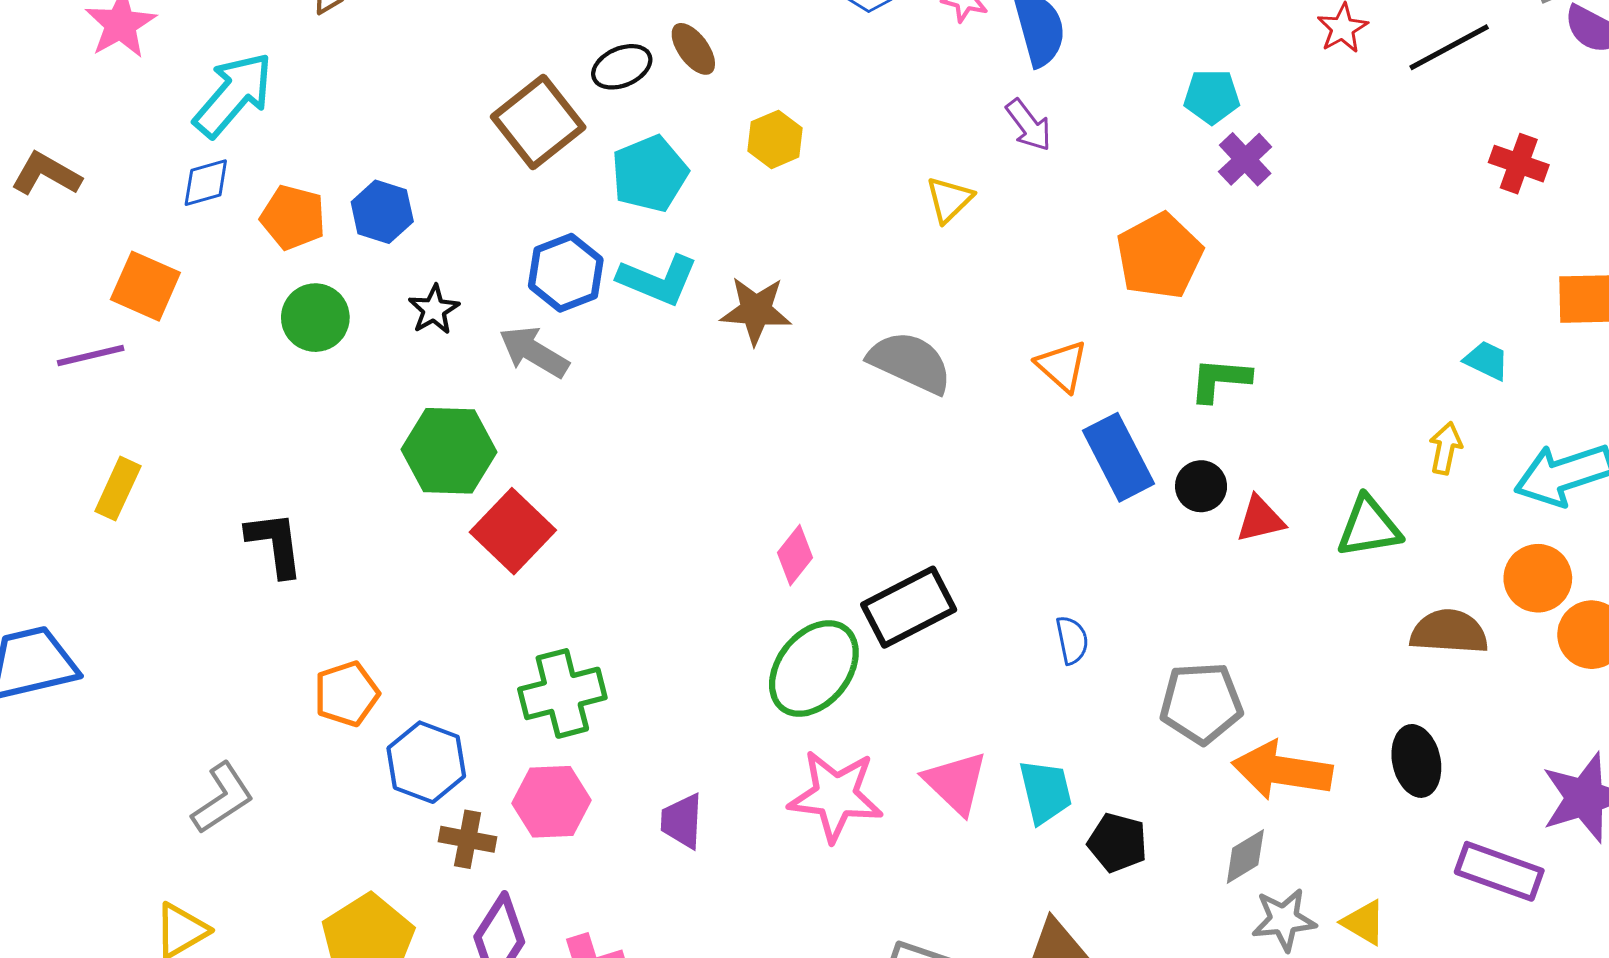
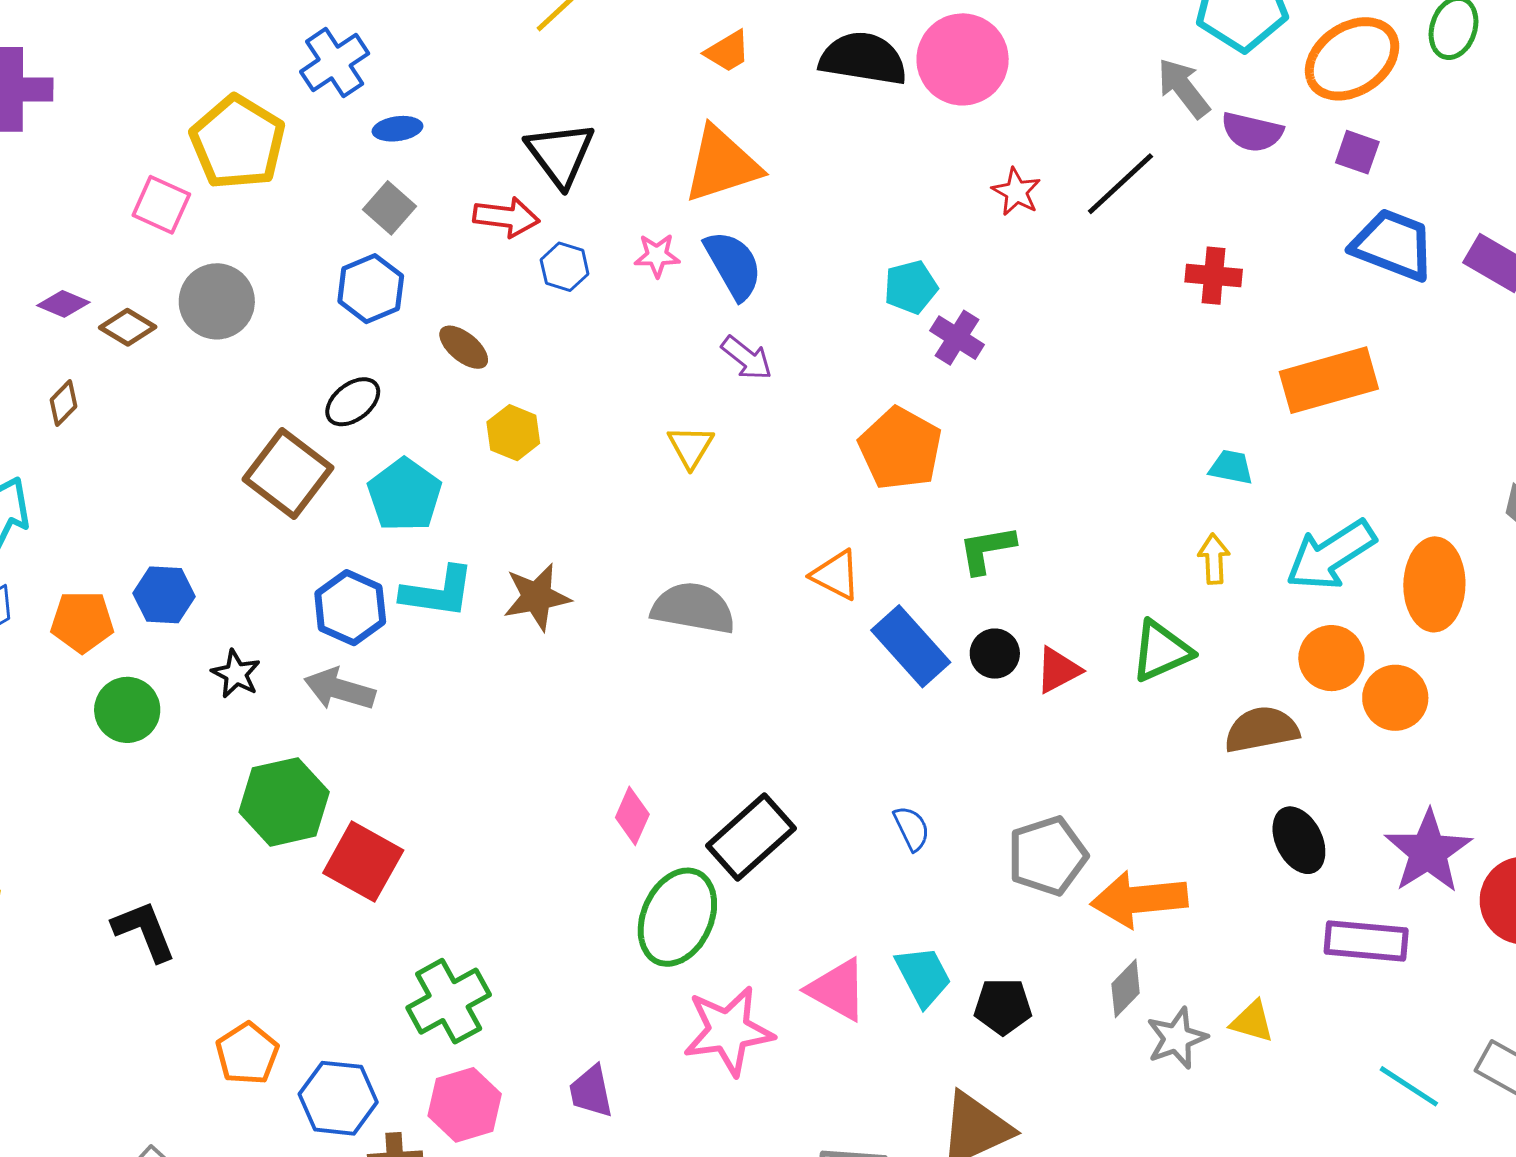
brown ellipse: (693, 49) -> (464, 347), moved
black ellipse: (1416, 761) -> (1299, 840), moved

